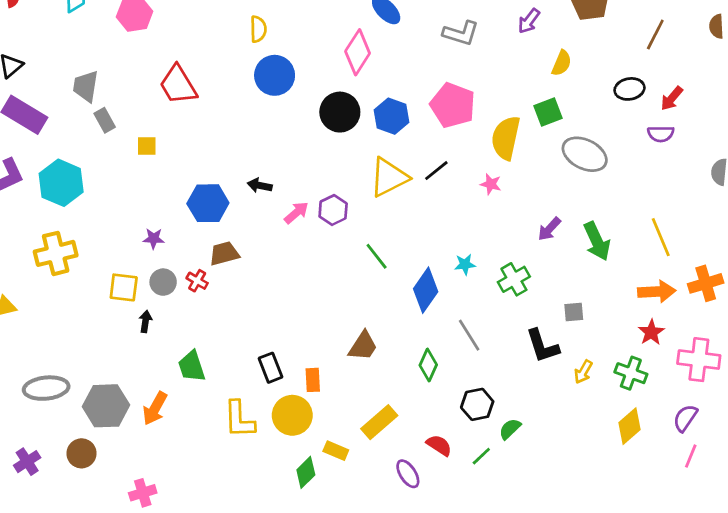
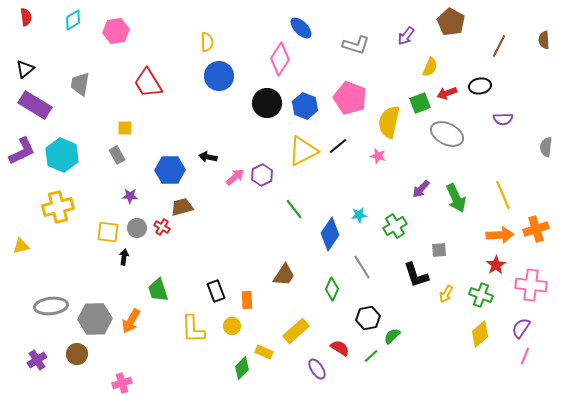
red arrow: (672, 98) -> (447, 93), moved, turned 30
gray rectangle: (105, 120) -> (117, 155), moved
yellow circle: (292, 415) -> (232, 326), size x0.6

